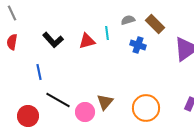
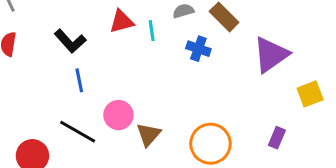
red triangle: (87, 41) -> (121, 21), moved
blue line: (39, 72) -> (79, 80), moved
pink circle: (85, 112) -> (118, 115), moved

